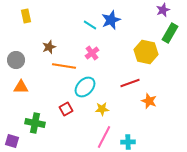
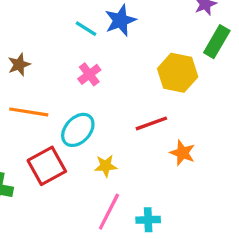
orange line: (64, 66) -> (29, 112), moved
red square: (66, 109) -> (47, 166), size x1.6

